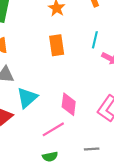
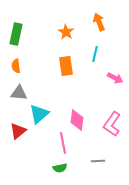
cyan line: (95, 40) -> (95, 54), moved
pink line: (53, 129) -> (63, 143), turned -70

